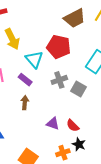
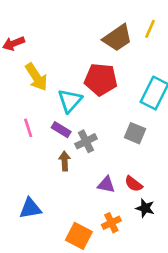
cyan triangle: (34, 59) -> (70, 101), turned 30
gray cross: (59, 80) -> (86, 141), moved
orange cross: (63, 153) -> (111, 223), moved

